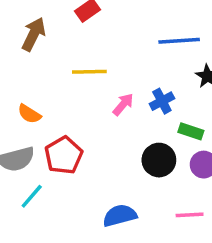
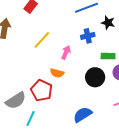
yellow line: (89, 72) -> (42, 40), turned -30
blue cross: (162, 101) -> (88, 36), moved, turned 32
orange semicircle: (29, 114) -> (57, 73), moved

